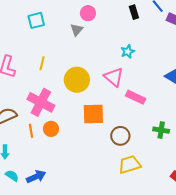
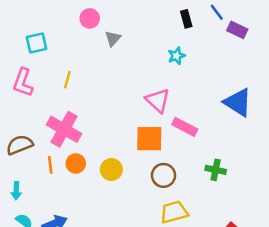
pink circle: (88, 13) -> (90, 18), moved
cyan square: (36, 20) -> (37, 43), moved
cyan star: (128, 51) -> (176, 56), moved
yellow circle: (77, 80) -> (111, 169), moved, size x0.7
orange square: (93, 114) -> (149, 139), moved

